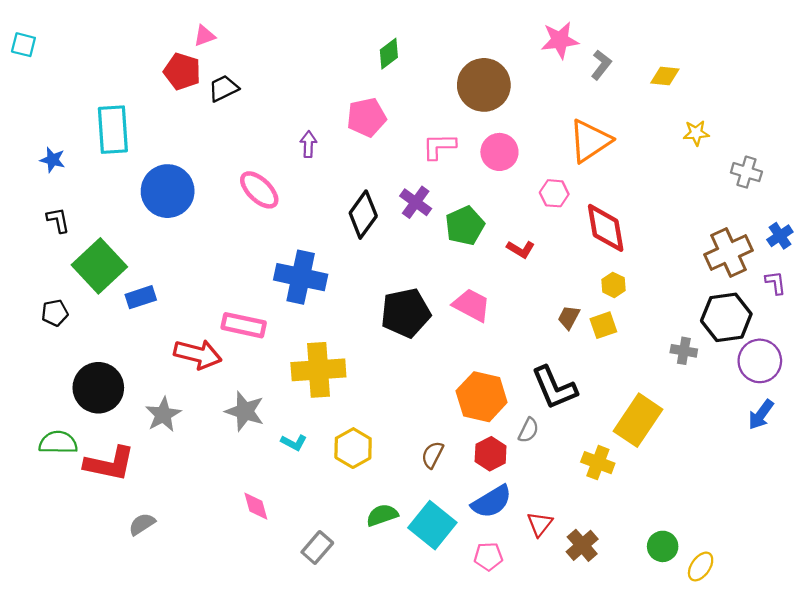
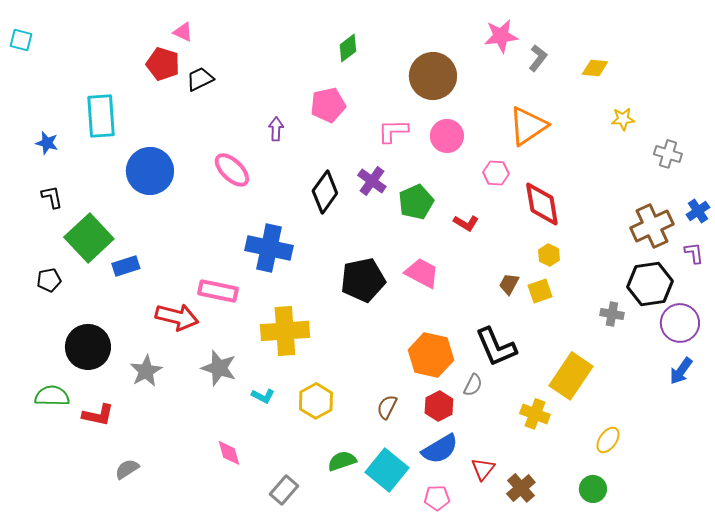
pink triangle: (204, 36) -> (183, 32), turned 45
red L-shape: (110, 464) -> (98, 415), size x0.7
yellow ellipse: (701, 567) -> (608, 440), moved

